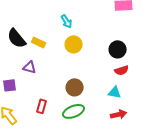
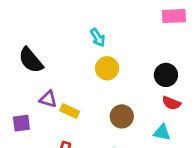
yellow rectangle: (39, 42) -> (70, 111), moved
red semicircle: (122, 70) -> (171, 103), turned 40
brown circle: (75, 87) -> (122, 116), moved

